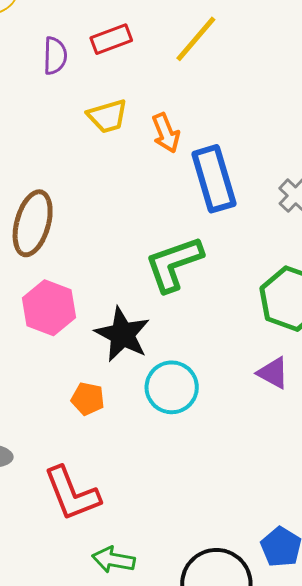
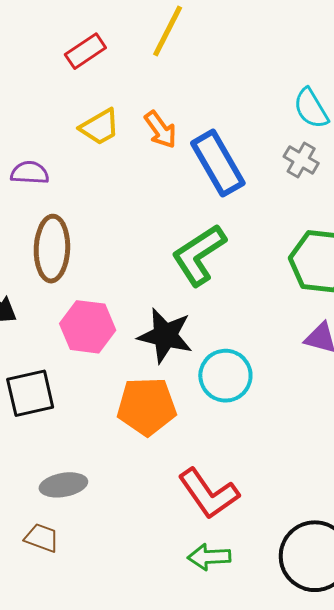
purple semicircle: (55, 56) -> (30, 173), moved, turned -75
orange pentagon: (88, 399) -> (147, 406), size x1.8
red L-shape: (72, 494) -> (209, 494), moved

